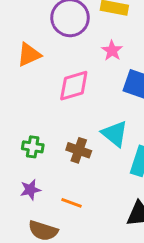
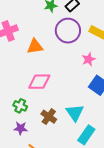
pink diamond: (74, 86) -> (39, 82), moved
purple star: (30, 190) -> (21, 128), moved

